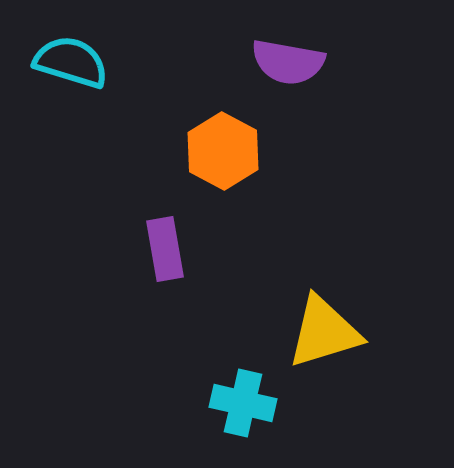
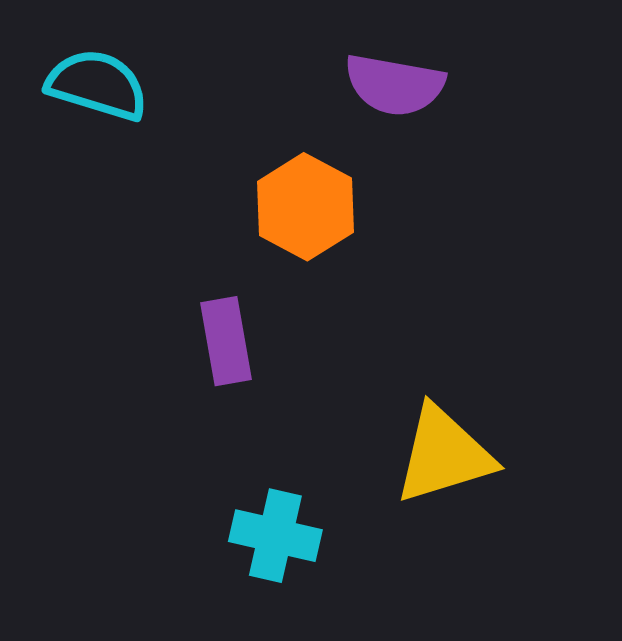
cyan cross: (243, 403) -> (275, 536), moved

